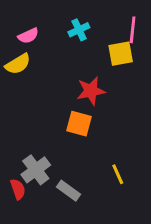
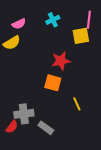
gray cross: (36, 170) -> (24, 114), turned 30
yellow line: (118, 174) -> (77, 104), moved
red semicircle: (18, 189) -> (12, 127), turned 56

